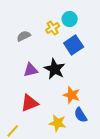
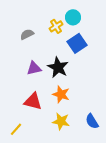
orange star: (72, 95) -> (61, 94), moved
red triangle: (30, 103) -> (33, 101), turned 36
blue semicircle: (81, 115) -> (92, 121), moved

